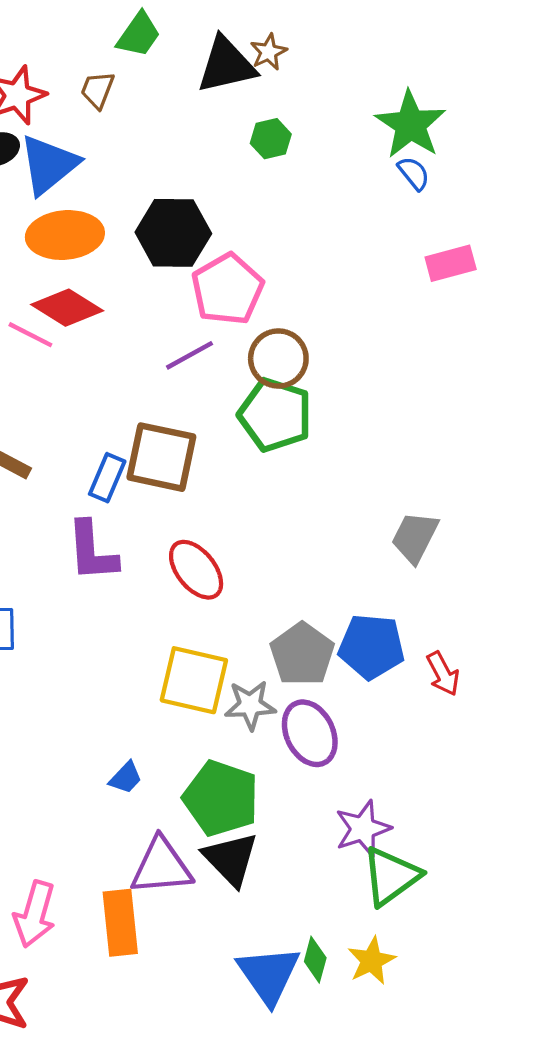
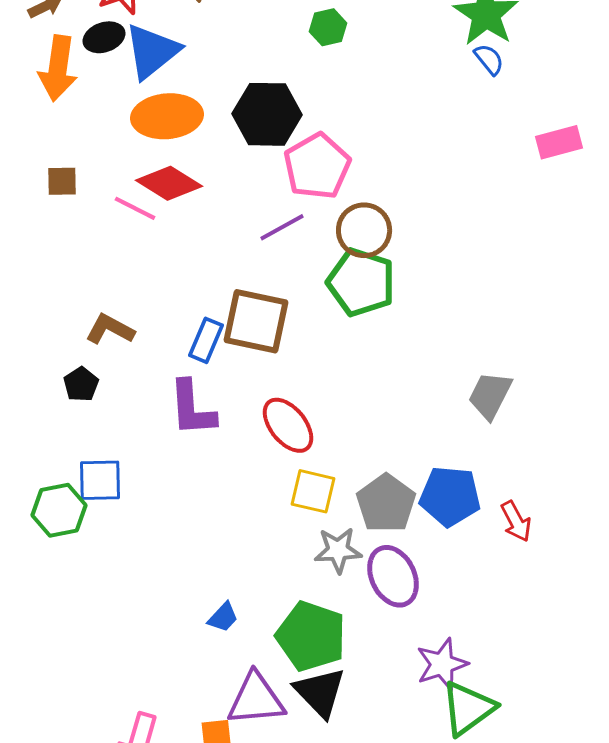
green hexagon: (271, 139) -> (328, 27), moved
pink rectangle: (451, 263) -> (559, 142), moved
yellow square: (194, 680) -> (313, 491), moved, size x0.7

